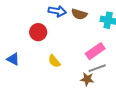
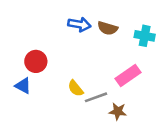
red circle: (38, 32) -> (36, 61), moved
gray line: (97, 68) -> (96, 97), moved

